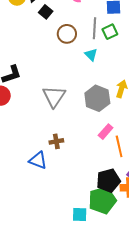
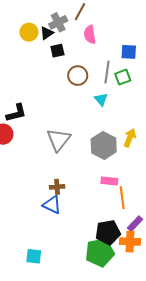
black square: (46, 12) -> (57, 51), turned 32
pink rectangle: (106, 132) -> (109, 181), turned 49
blue triangle: (38, 160) -> (52, 205), moved
cyan square: (80, 215) -> (34, 256), moved

